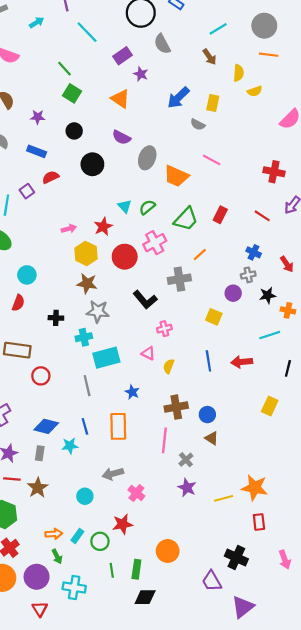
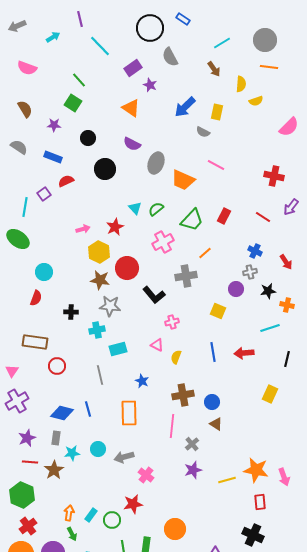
green square: (72, 93) -> (73, 103), moved
red circle: (125, 257) -> (127, 268), moved
cyan rectangle: (106, 358) -> (118, 349), size x0.7
blue line: (85, 426) -> (88, 409), moved
cyan star: (70, 446) -> (72, 453), moved
purple star: (187, 488) -> (193, 470), turned 30
cyan circle: (85, 496) -> (98, 449), moved
orange arrow: (54, 534) -> (69, 513), turned -77
black cross: (236, 557) -> (253, 535), moved
pink arrow: (285, 560) -> (284, 477), moved

